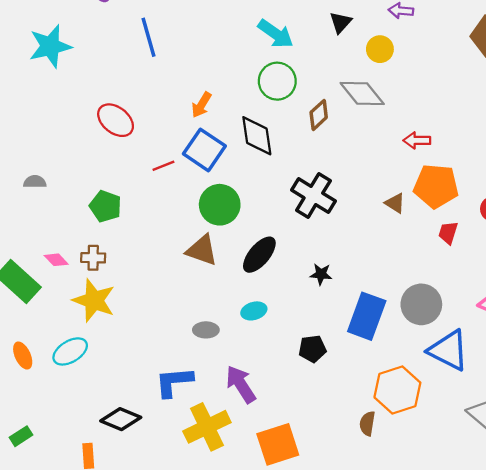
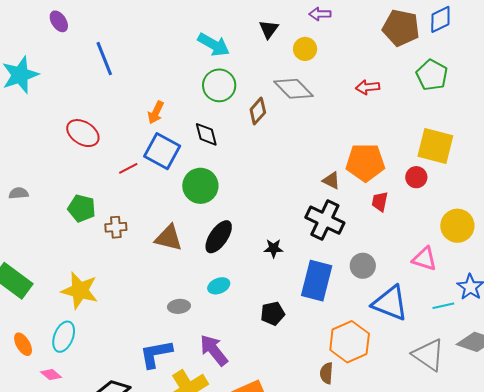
black diamond: (257, 136) -> (206, 134), size x0.7
red arrow: (417, 140) -> (368, 87), moved
black cross: (313, 195) -> (325, 220), moved
green circle: (220, 205) -> (200, 186), moved
brown cross: (93, 258) -> (116, 227), moved
pink diamond: (56, 260) -> (51, 375), moved
gray circle: (421, 304) -> (363, 266), size x0.7
cyan ellipse: (70, 351) -> (64, 337), turned -32

